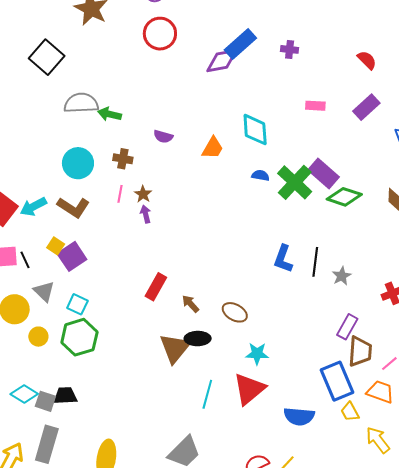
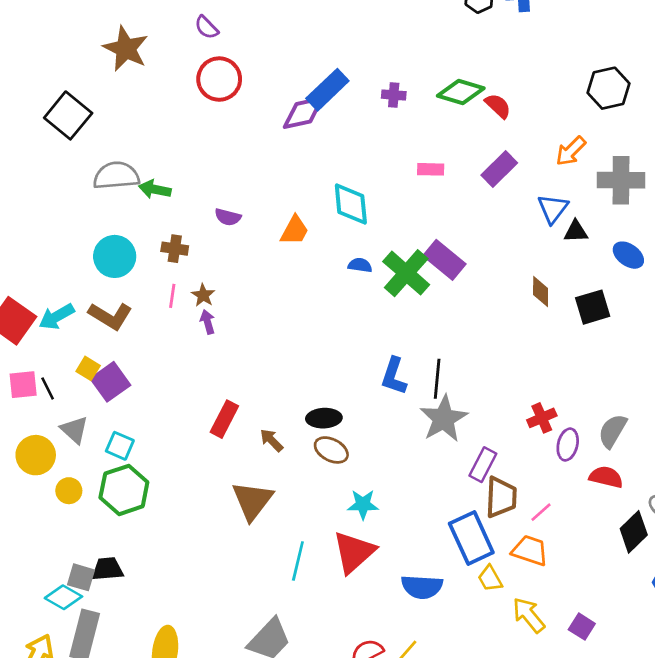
green diamond: (344, 197) -> (461, 92), moved
gray star: (342, 276) -> (444, 419), moved, size x1.8
black ellipse: (198, 339) -> (324, 418), moved
cyan diamond: (24, 394) -> (63, 597), moved

